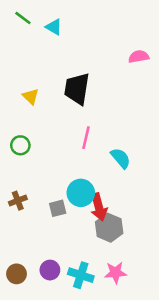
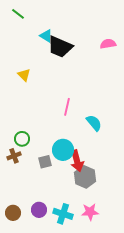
cyan triangle: (54, 27) -> (46, 36), moved
black trapezoid: (77, 89) -> (60, 47), moved, turned -76
green circle: (20, 145) -> (22, 139), moved

